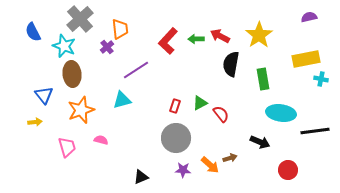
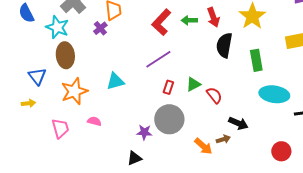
red arrow: (220, 36) -> (213, 17), turned -138
purple line: (136, 70) -> (158, 59), moved
black arrow: (260, 142) -> (238, 123), moved
purple star: (183, 170) -> (144, 132), moved

